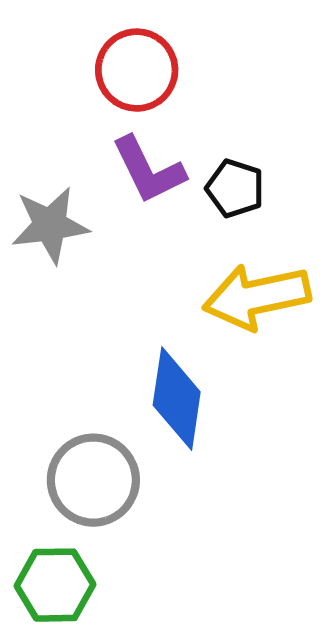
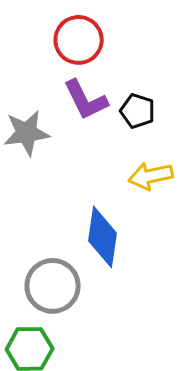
yellow arrow: (257, 297) -> (151, 176), size x0.7

